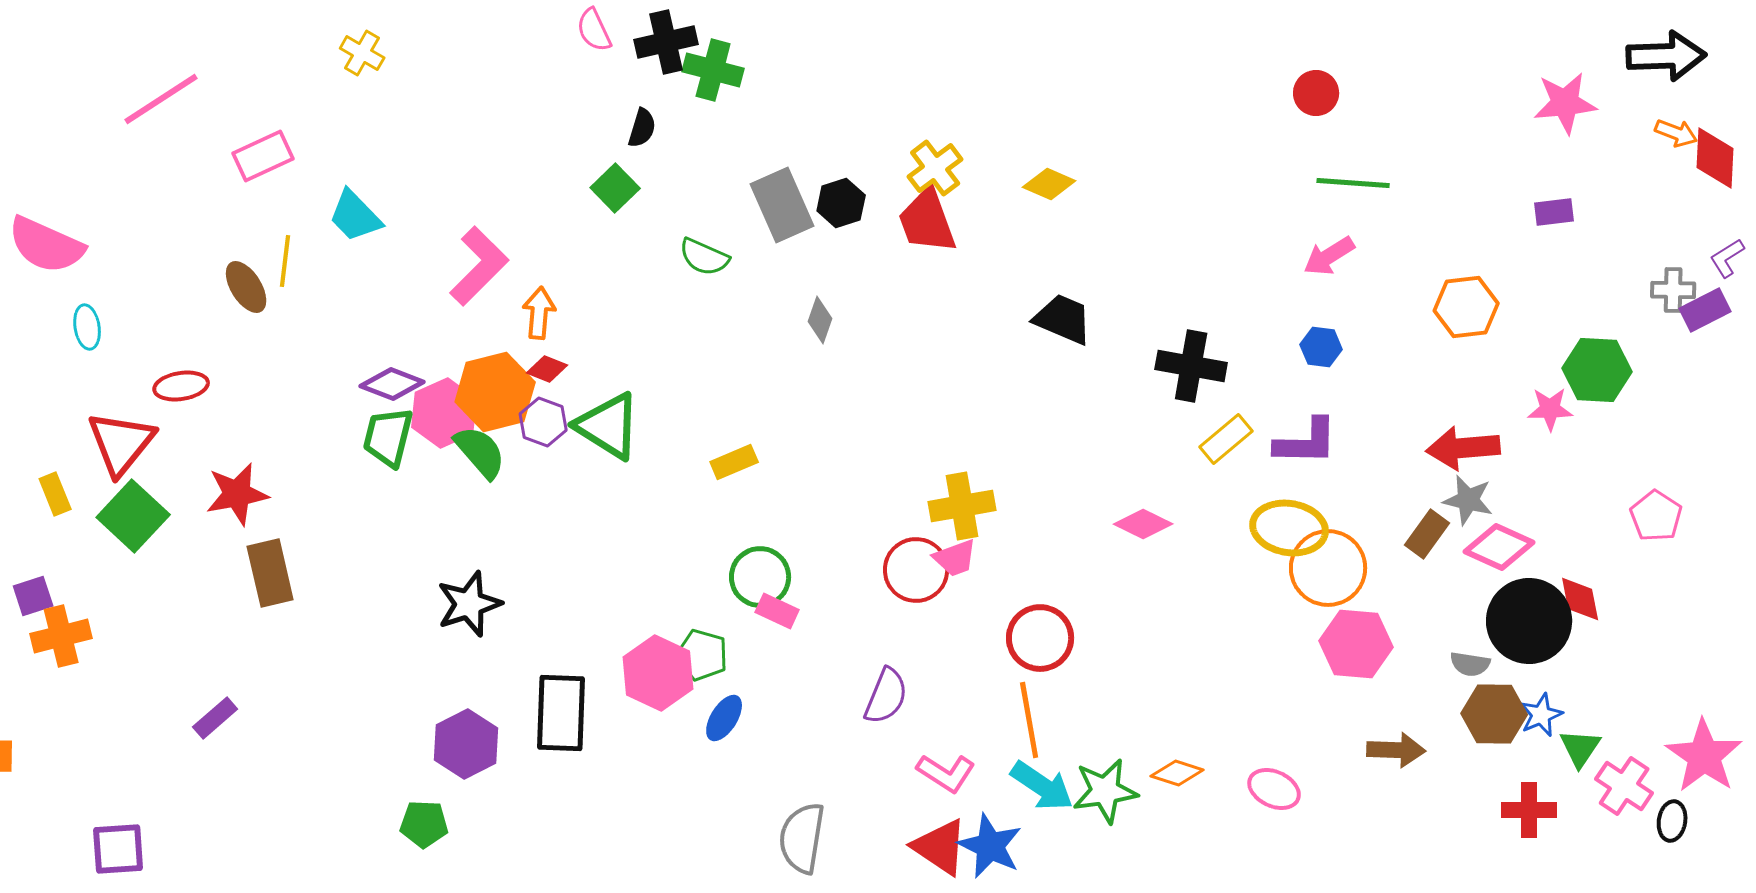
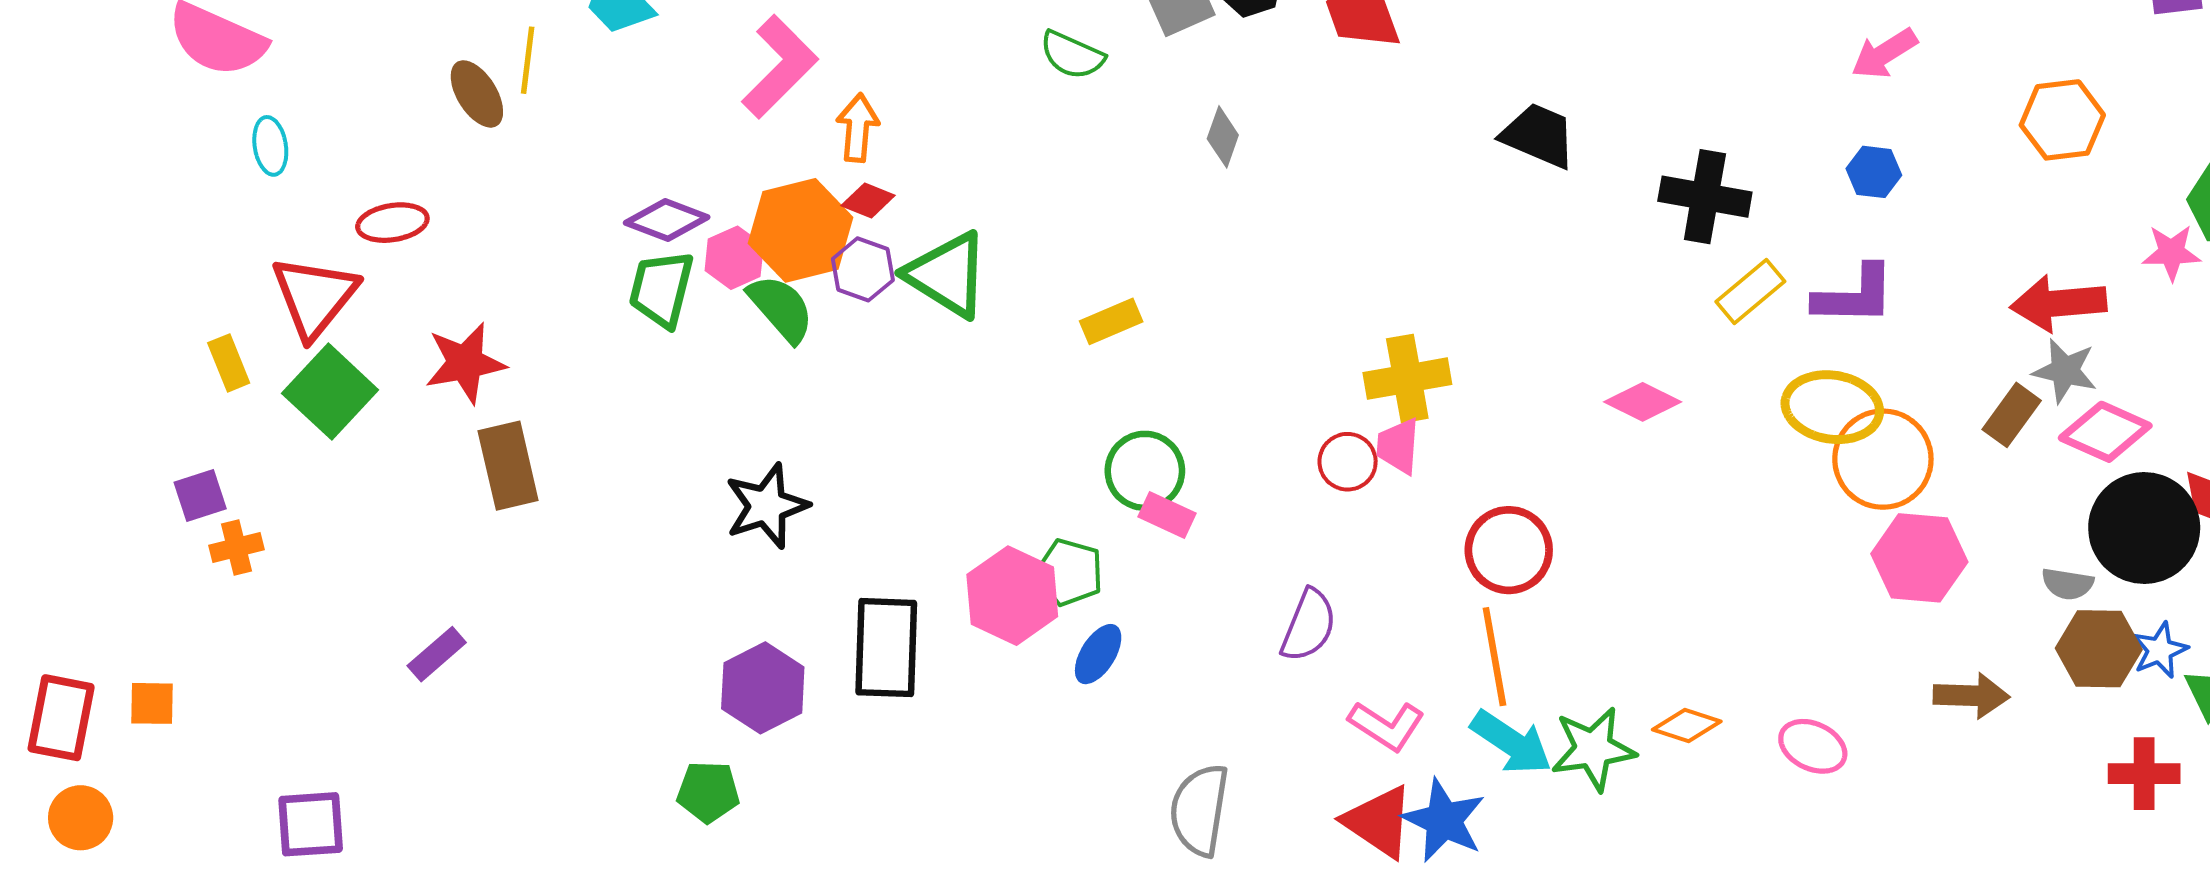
pink hexagon: (444, 413) -> (734, 258), size x0.7
pink trapezoid: (955, 558) -> (1398, 446), turned 114
red circle: (916, 570) -> (1348, 462), size x0.7
orange cross: (61, 636) -> (237, 547), size x0.7

